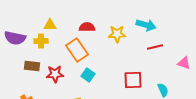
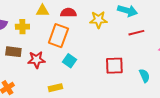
yellow triangle: (50, 25) -> (42, 11), moved
orange rectangle: (77, 50) -> (58, 36), turned 55

